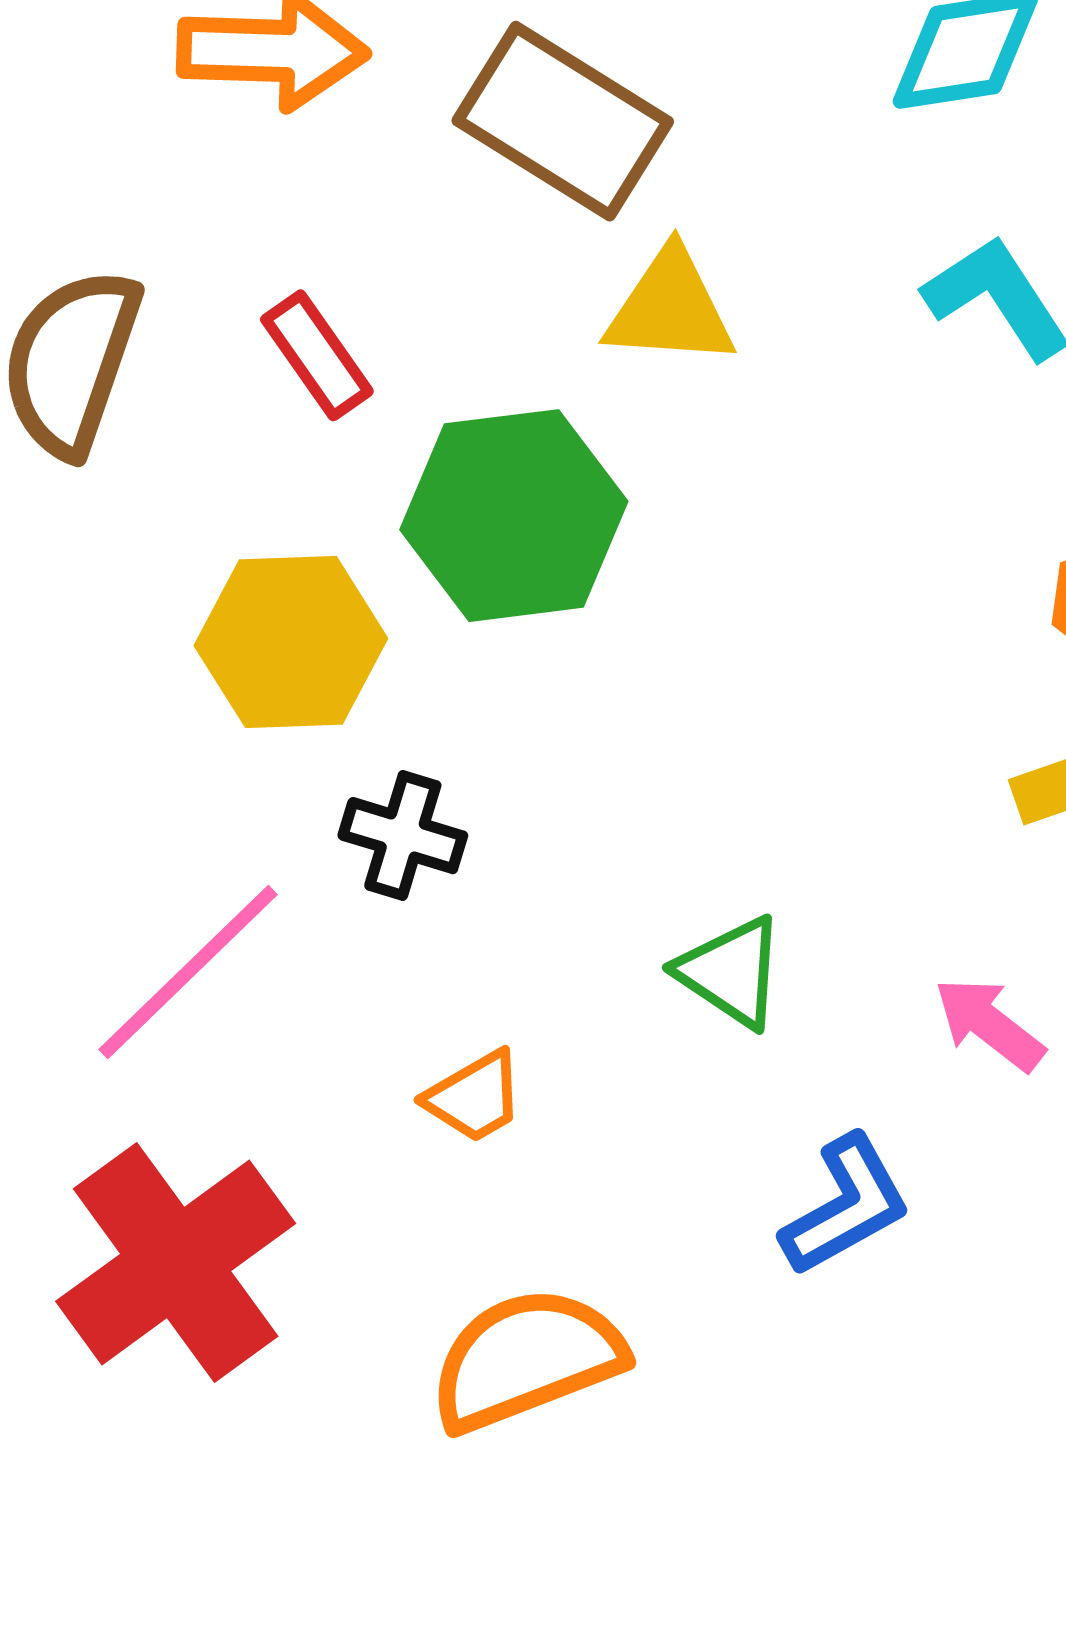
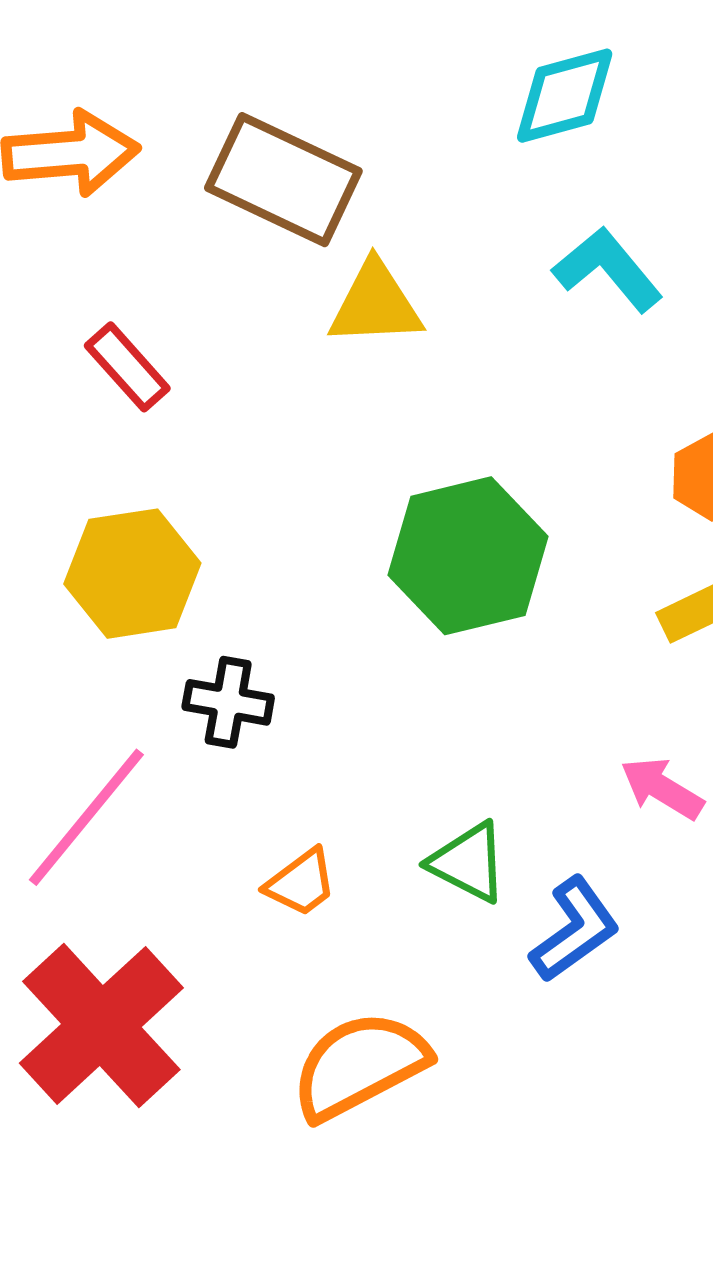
green hexagon: (514, 516) -> (468, 556), moved
green triangle: (731, 972) -> (468, 862), moved

